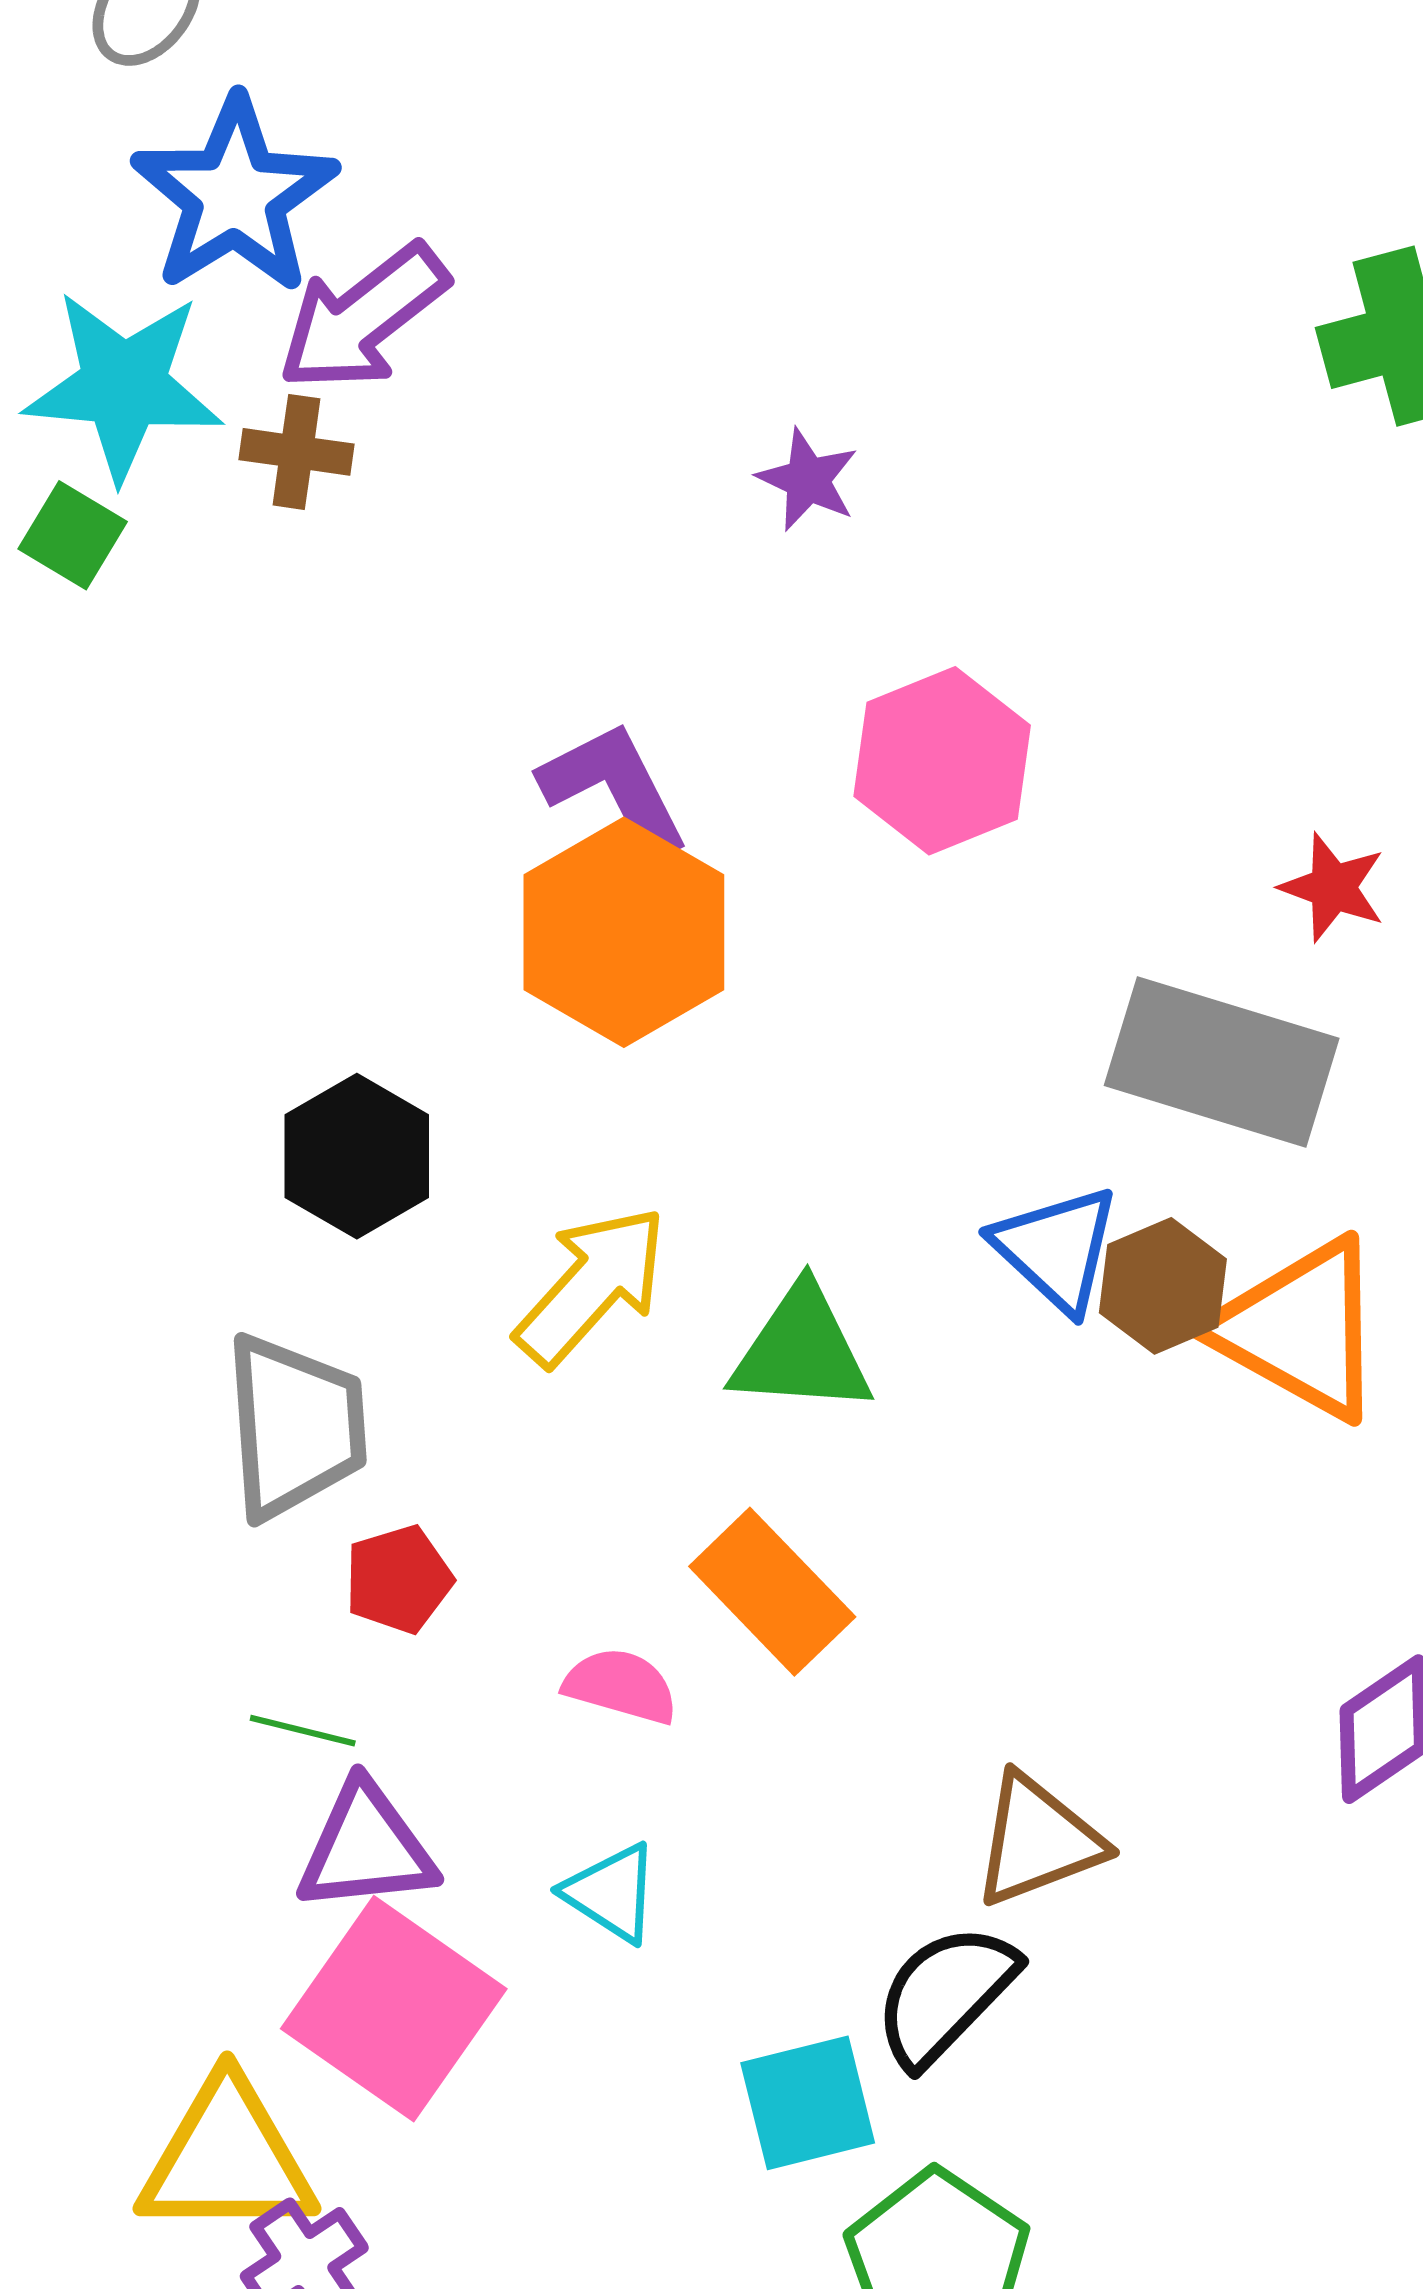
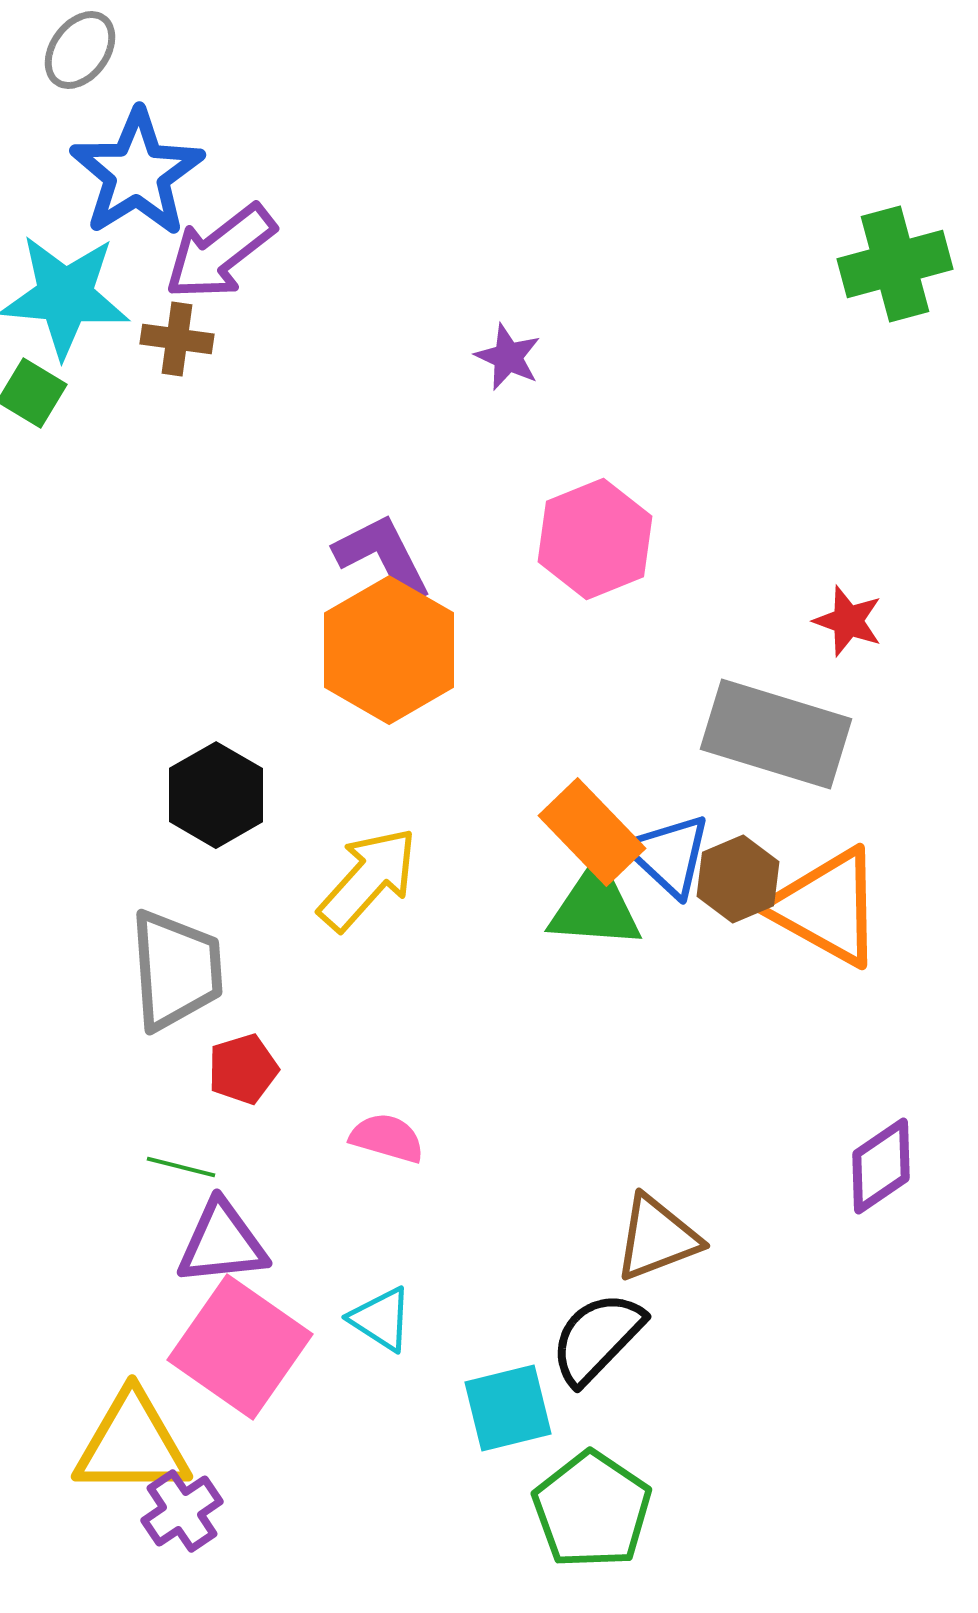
green triangle: (802, 1351) -> (595, 907), moved
orange rectangle: (772, 1592) -> (592, 832), moved
cyan triangle: (612, 1893) -> (381, 1319), moved

